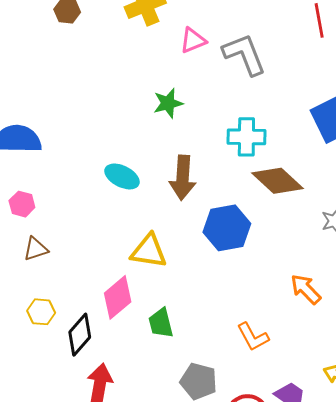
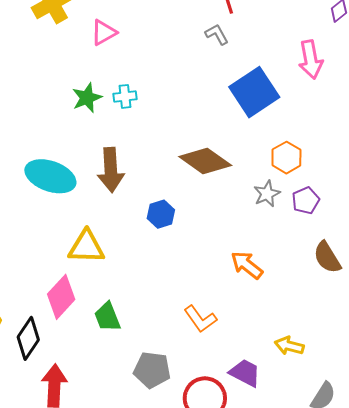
gray L-shape: (244, 54) -> (217, 34), moved, size x0.5
cyan cross: (246, 137) -> (125, 96), moved, size x0.6
cyan ellipse: (122, 176) -> (50, 176), size x1.4
blue hexagon: (227, 228) -> (161, 214), size x0.6

